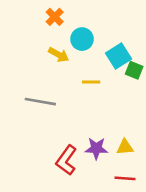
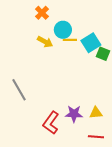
yellow line: (91, 82) -> (70, 40), moved
gray line: (40, 102) -> (19, 90), moved, turned 50

